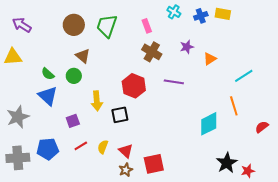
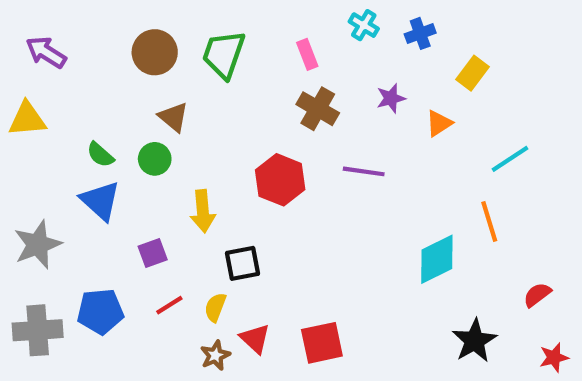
yellow rectangle: (223, 14) -> (472, 73), moved, turned -63
black square: (120, 115) -> (242, 263), moved
red semicircle: (262, 127) -> (537, 295), moved
red triangle: (126, 151) -> (255, 339), moved
brown star: (126, 170) -> (215, 355), moved
red star: (248, 171) -> (554, 357), moved

